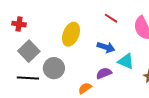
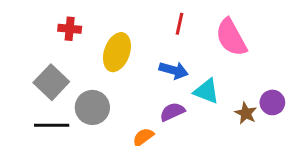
red line: (111, 18) -> (179, 24), turned 72
red cross: (19, 24) -> (70, 29), moved

